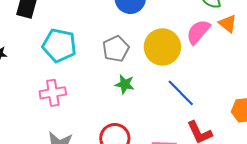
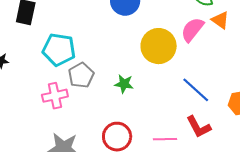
gray pentagon: (116, 49) -> (81, 75), moved
blue line: (181, 93) -> (196, 90), moved

